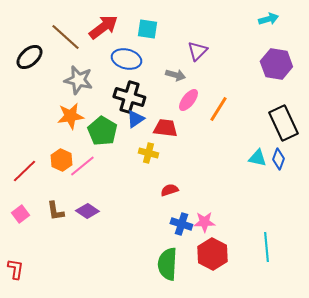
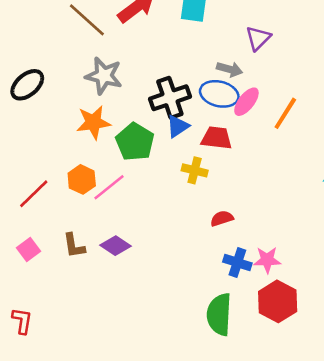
black ellipse: (29, 57) -> (27, 85), moved
blue ellipse: (126, 59) -> (219, 94), moved
black cross: (129, 97) -> (170, 98), turned -36

